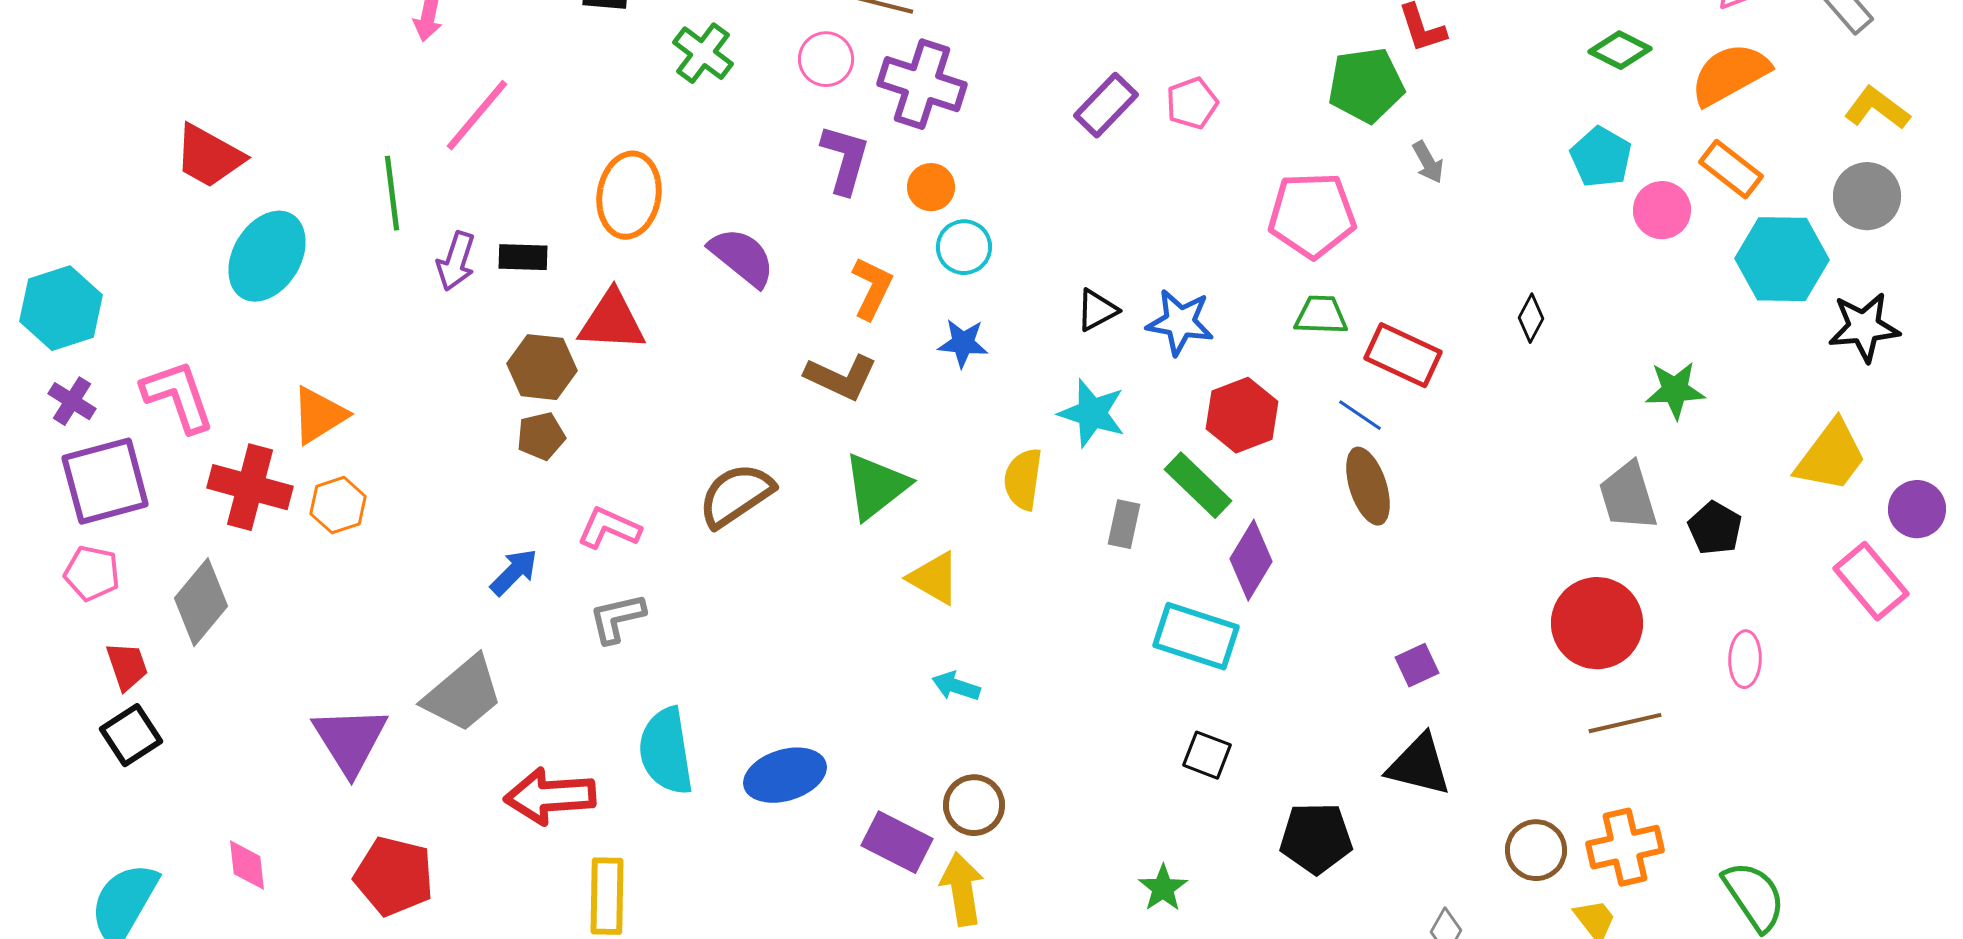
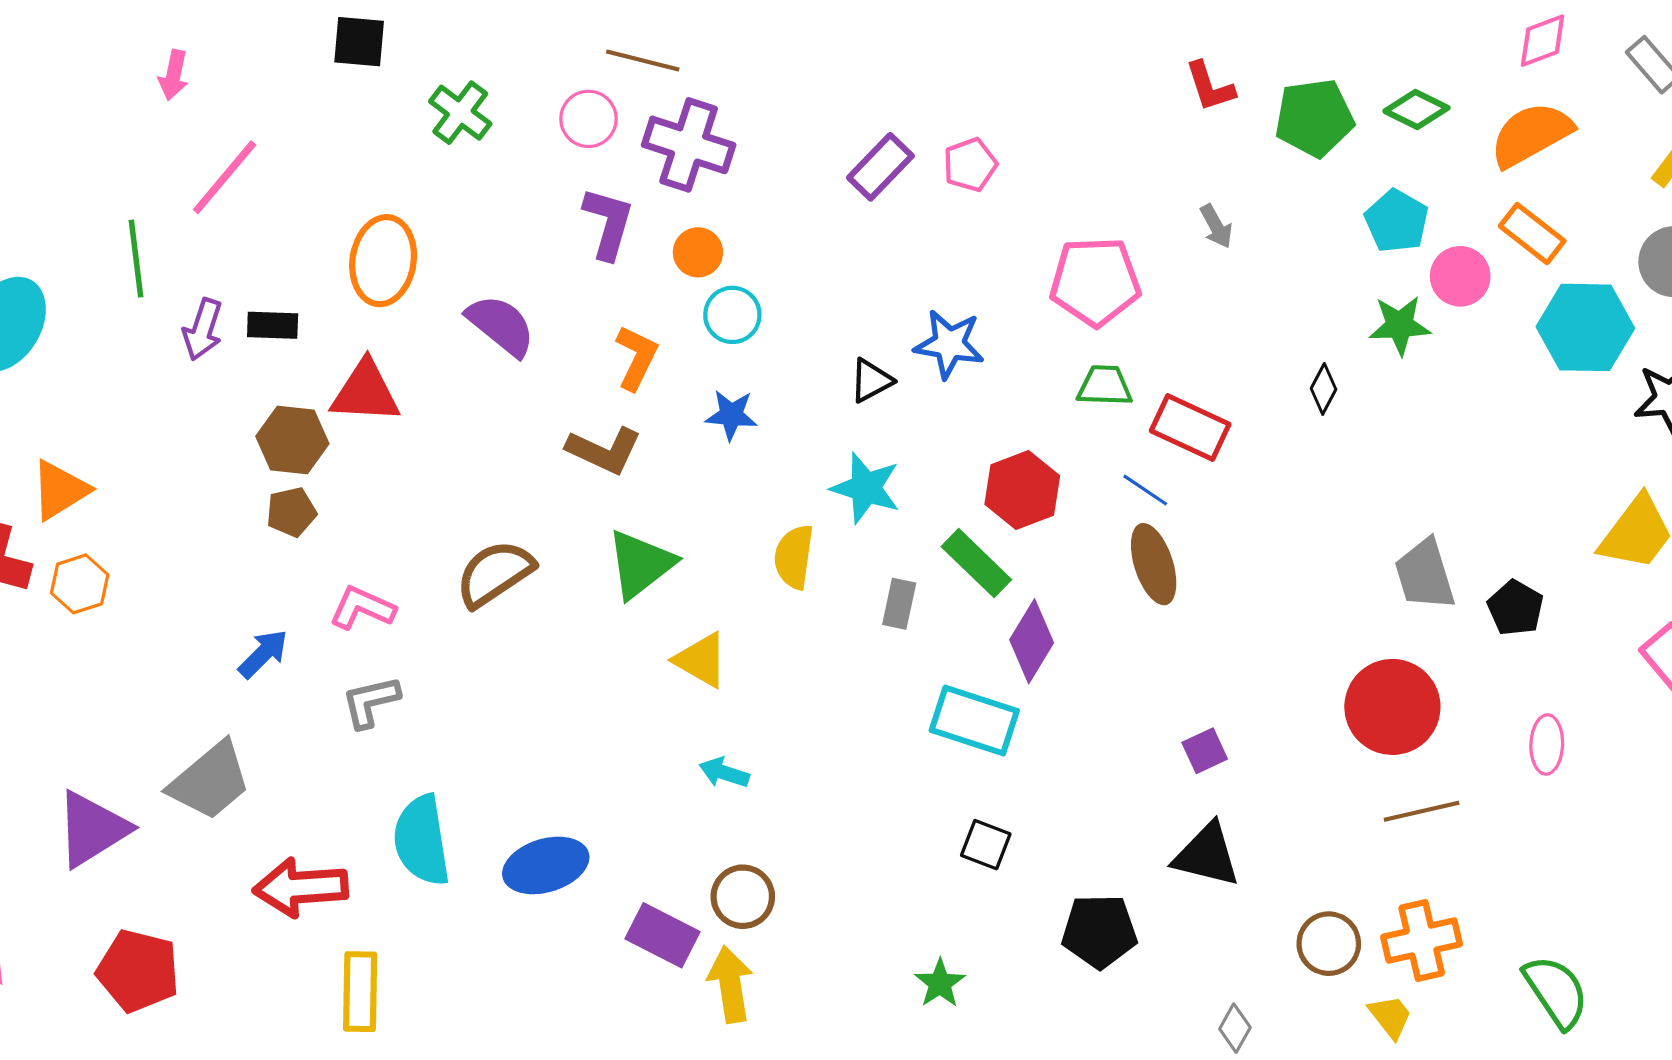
green pentagon: (1366, 85) -> (1314, 118), moved
blue star: (1180, 322) -> (949, 344), moved
green star: (1675, 390) -> (1400, 325), moved
purple triangle: (350, 740) -> (92, 829), turned 30

